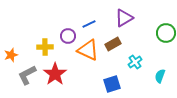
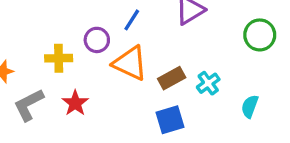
blue line: (89, 24) -> (132, 20), turned -32
brown rectangle: (113, 44) -> (172, 78), moved
red star: (55, 74) -> (75, 103), size x0.7

